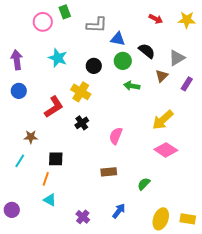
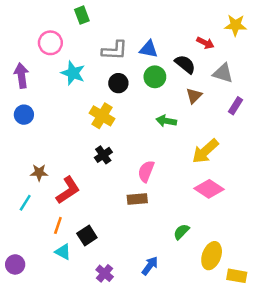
red arrow: (156, 19) -> (205, 43), moved
pink circle: (43, 22) -> (50, 43), moved
gray L-shape: (97, 25) -> (115, 50), moved
gray triangle: (177, 58) -> (223, 73), turned 48
brown triangle: (162, 76) -> (194, 96), moved
green arrow: (132, 86) -> (166, 121), moved
red L-shape: (54, 107) -> (68, 190), moved
black square: (56, 159) -> (87, 236), moved, turned -35
brown rectangle: (109, 172) -> (137, 199), moved
yellow ellipse: (161, 219) -> (212, 256), moved

